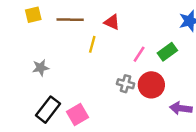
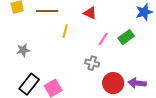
red triangle: (112, 22) -> (90, 13), moved
red circle: (151, 85) -> (113, 83), moved

